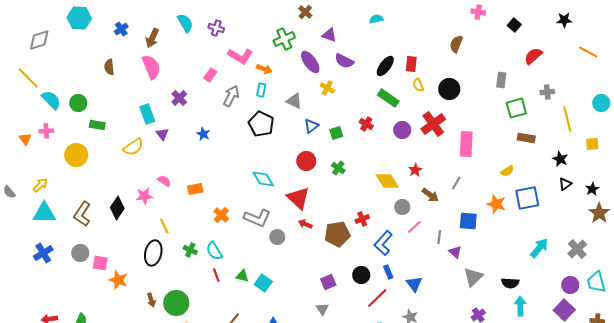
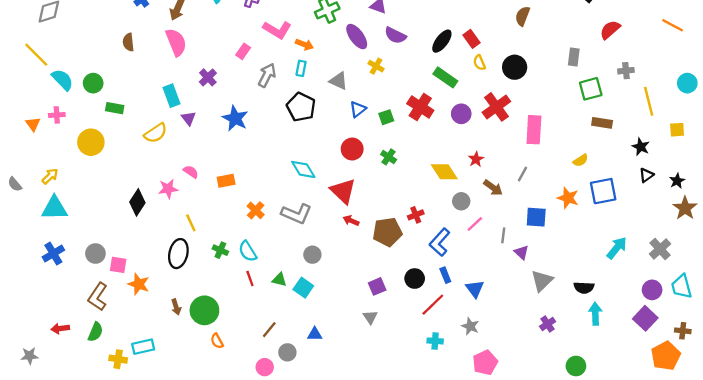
red rectangle: (411, 64) -> (471, 39), turned -42
red cross: (366, 124) -> (420, 107), size x1.6
blue star: (203, 134) -> (235, 118), size x1.6
brown L-shape: (82, 214) -> (98, 297), moved
gray circle: (277, 237) -> (312, 255), moved

